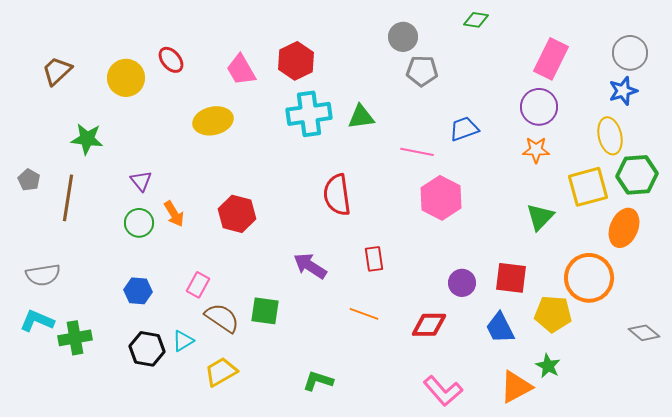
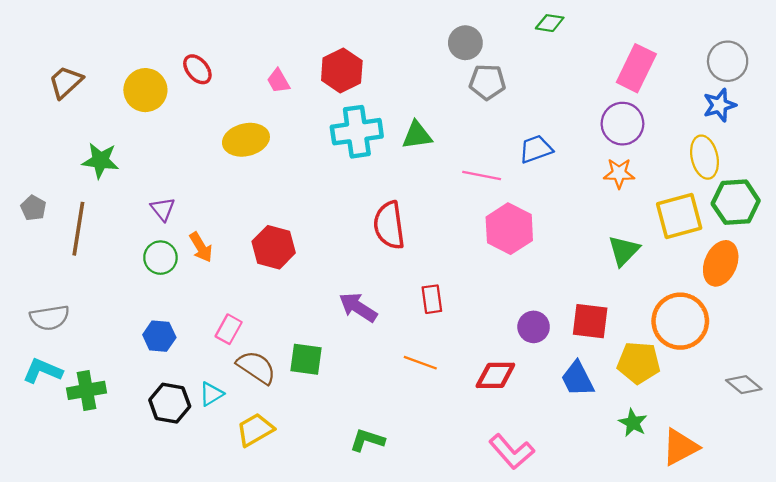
pink trapezoid: (241, 70) -> (278, 81), size x0.7
orange triangle: (516, 387) -> (680, 447), moved

